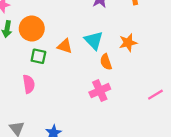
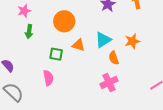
orange circle: (32, 29) -> (64, 21), moved
cyan triangle: (94, 40) -> (103, 40), turned 42

